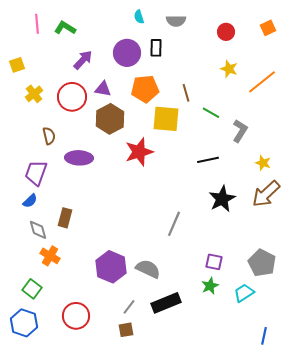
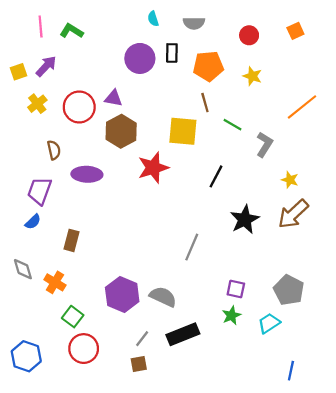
purple arrow: (83, 60) -> (46, 66), moved
orange line: (262, 82) -> (302, 107), moved
orange pentagon: (145, 89) -> (208, 66), moved
black line: (208, 160) -> (216, 176), moved, turned -50
gray diamond: (38, 230) -> (23, 269), moved
green square: (32, 289) -> (73, 317), moved

